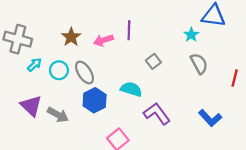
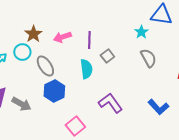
purple line: (129, 30) -> (89, 40), moved
cyan circle: (59, 70) -> (22, 52), moved
cyan semicircle: (131, 89) -> (86, 69), moved, turned 66

